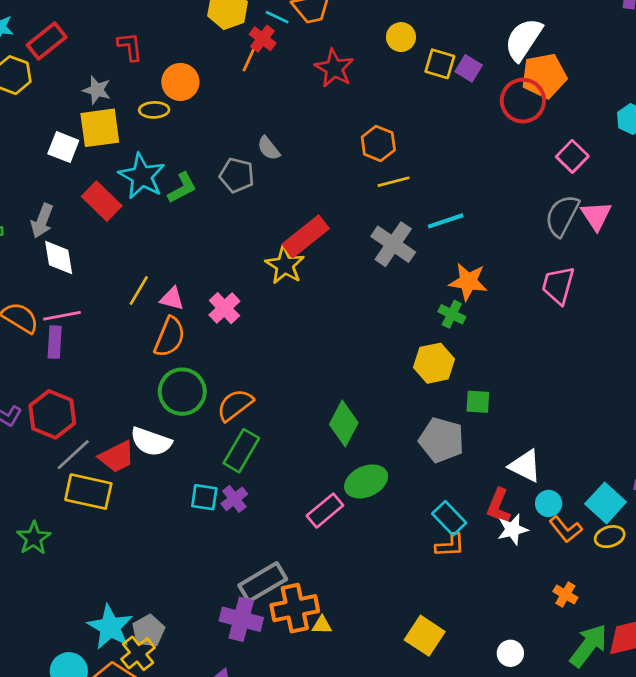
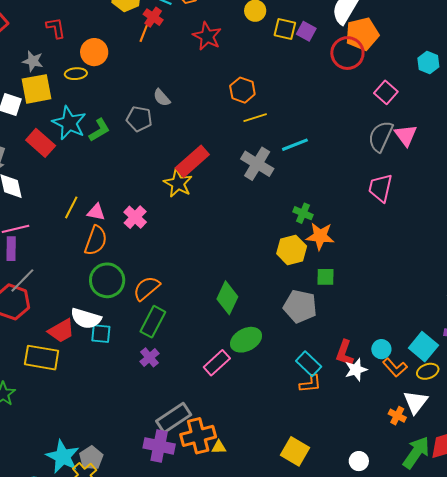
orange star: (468, 282) -> (320, 236), moved
gray line: (73, 455) -> (22, 280), moved
white triangle: (525, 466) -> (416, 402), moved, turned 44
cyan square: (204, 497) -> (101, 334), moved

